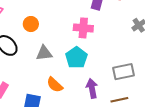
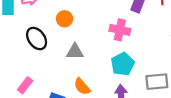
cyan pentagon: (76, 58) -> (123, 64), moved

